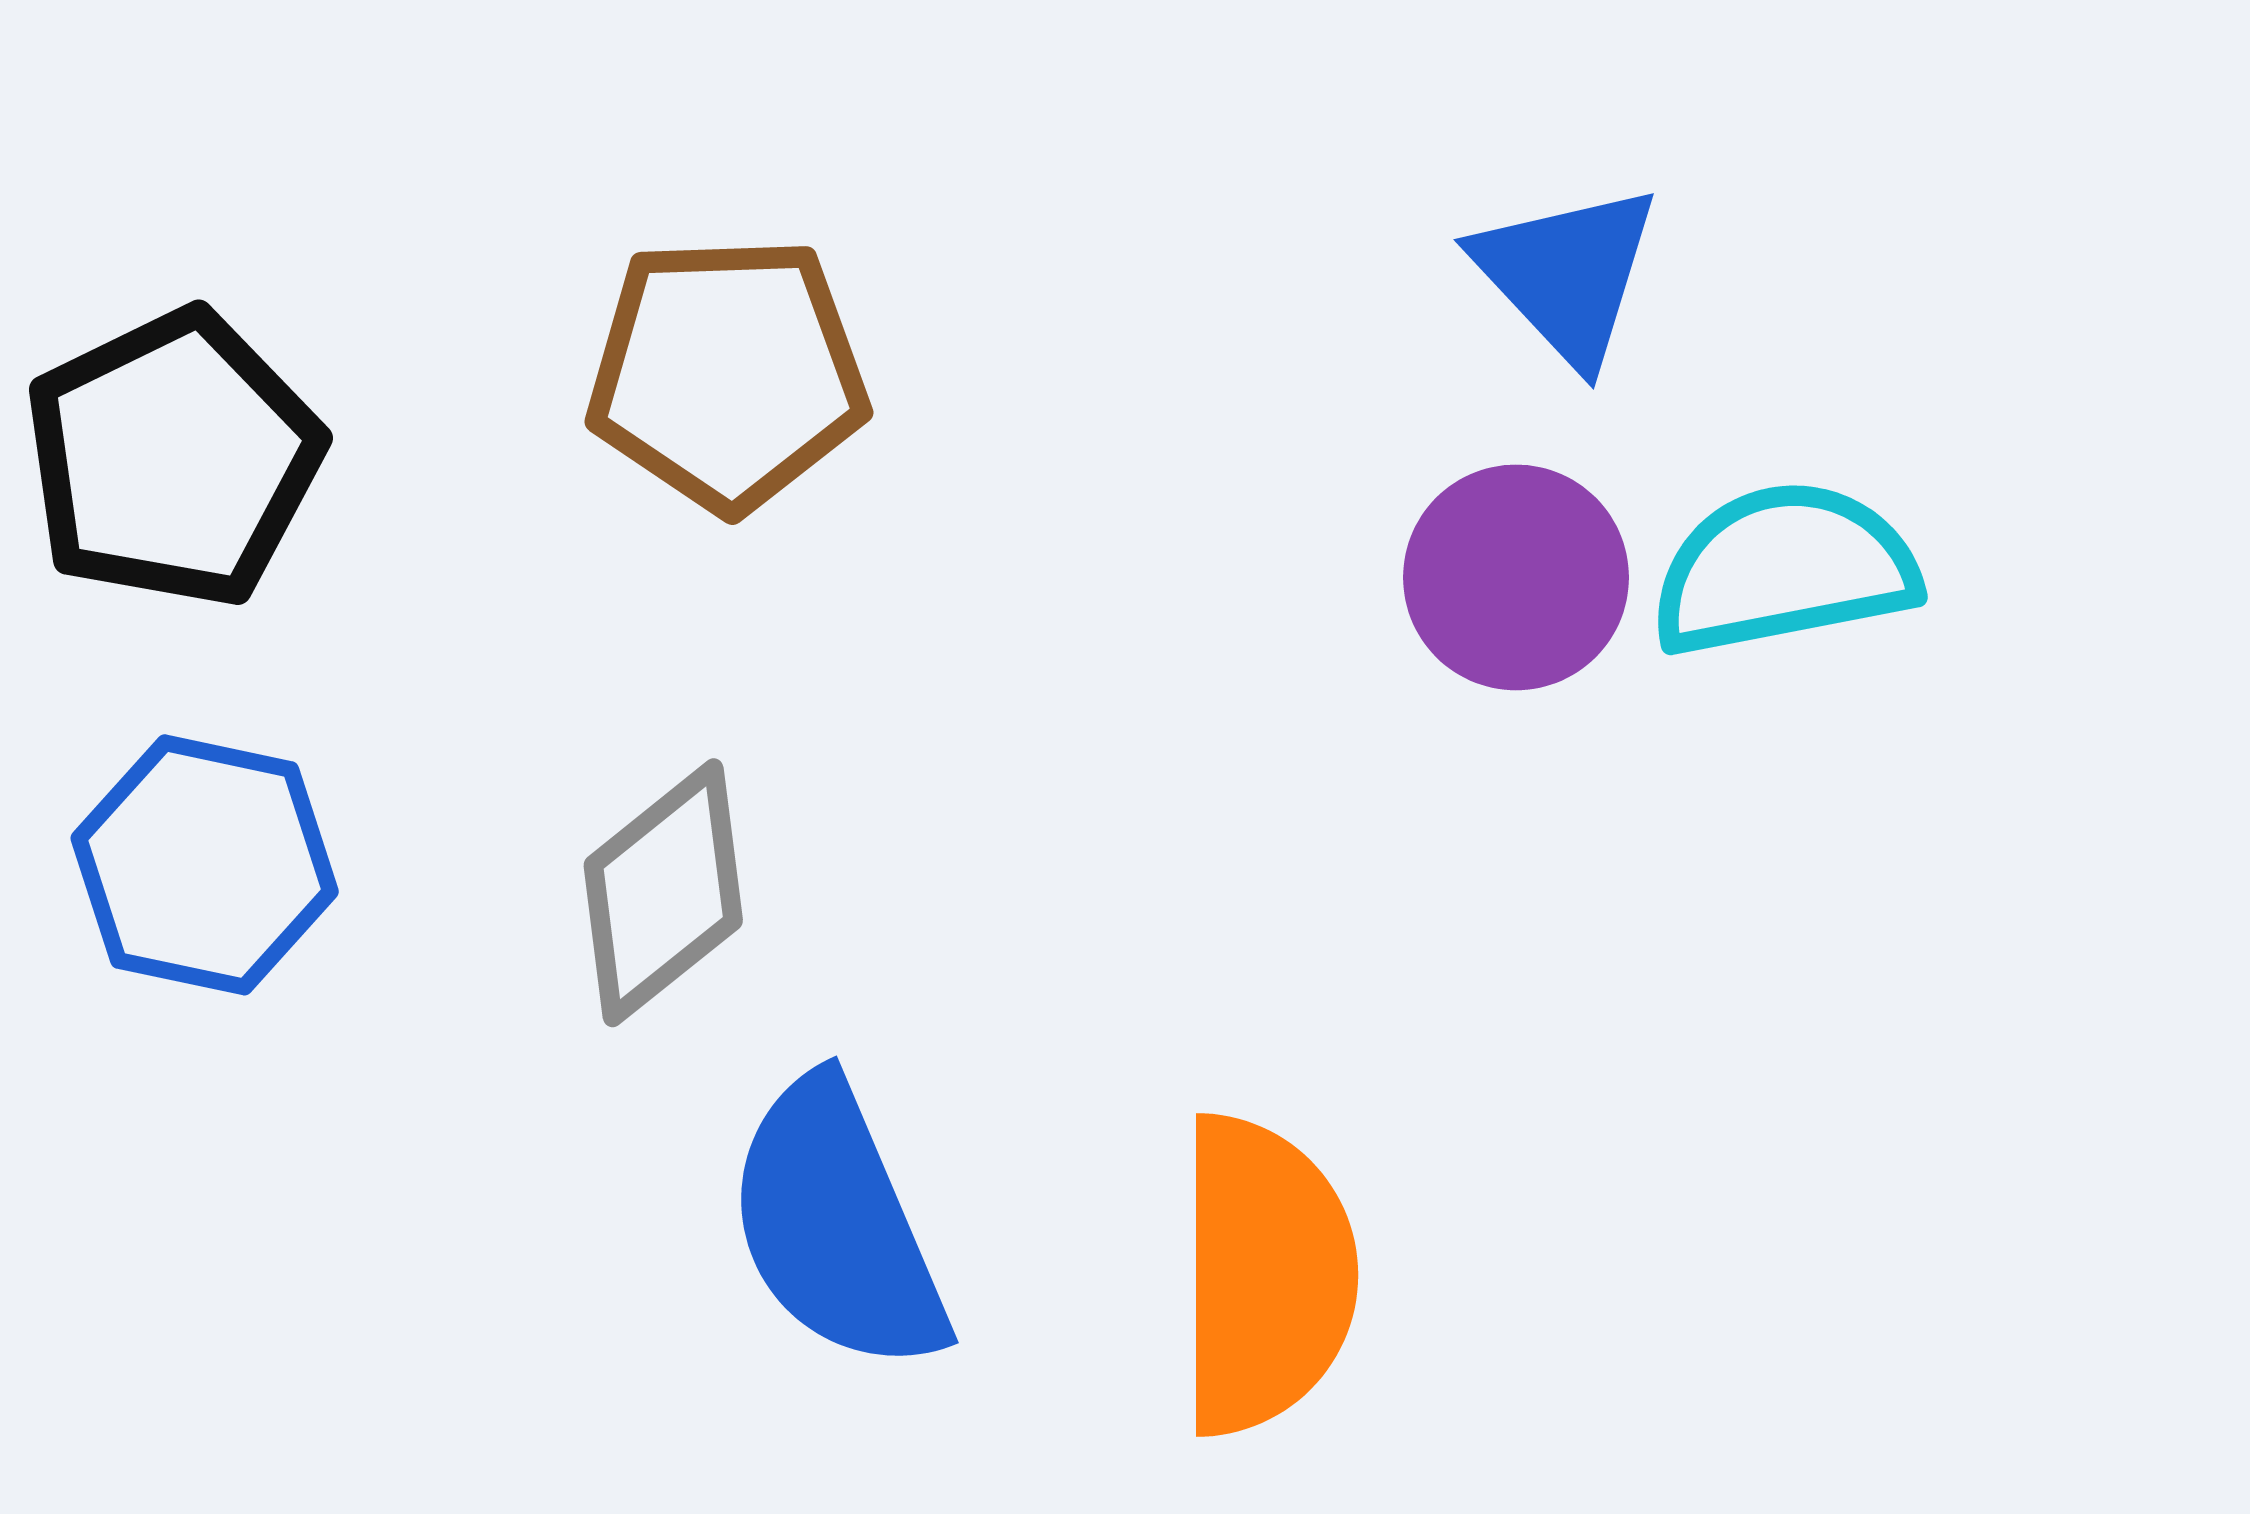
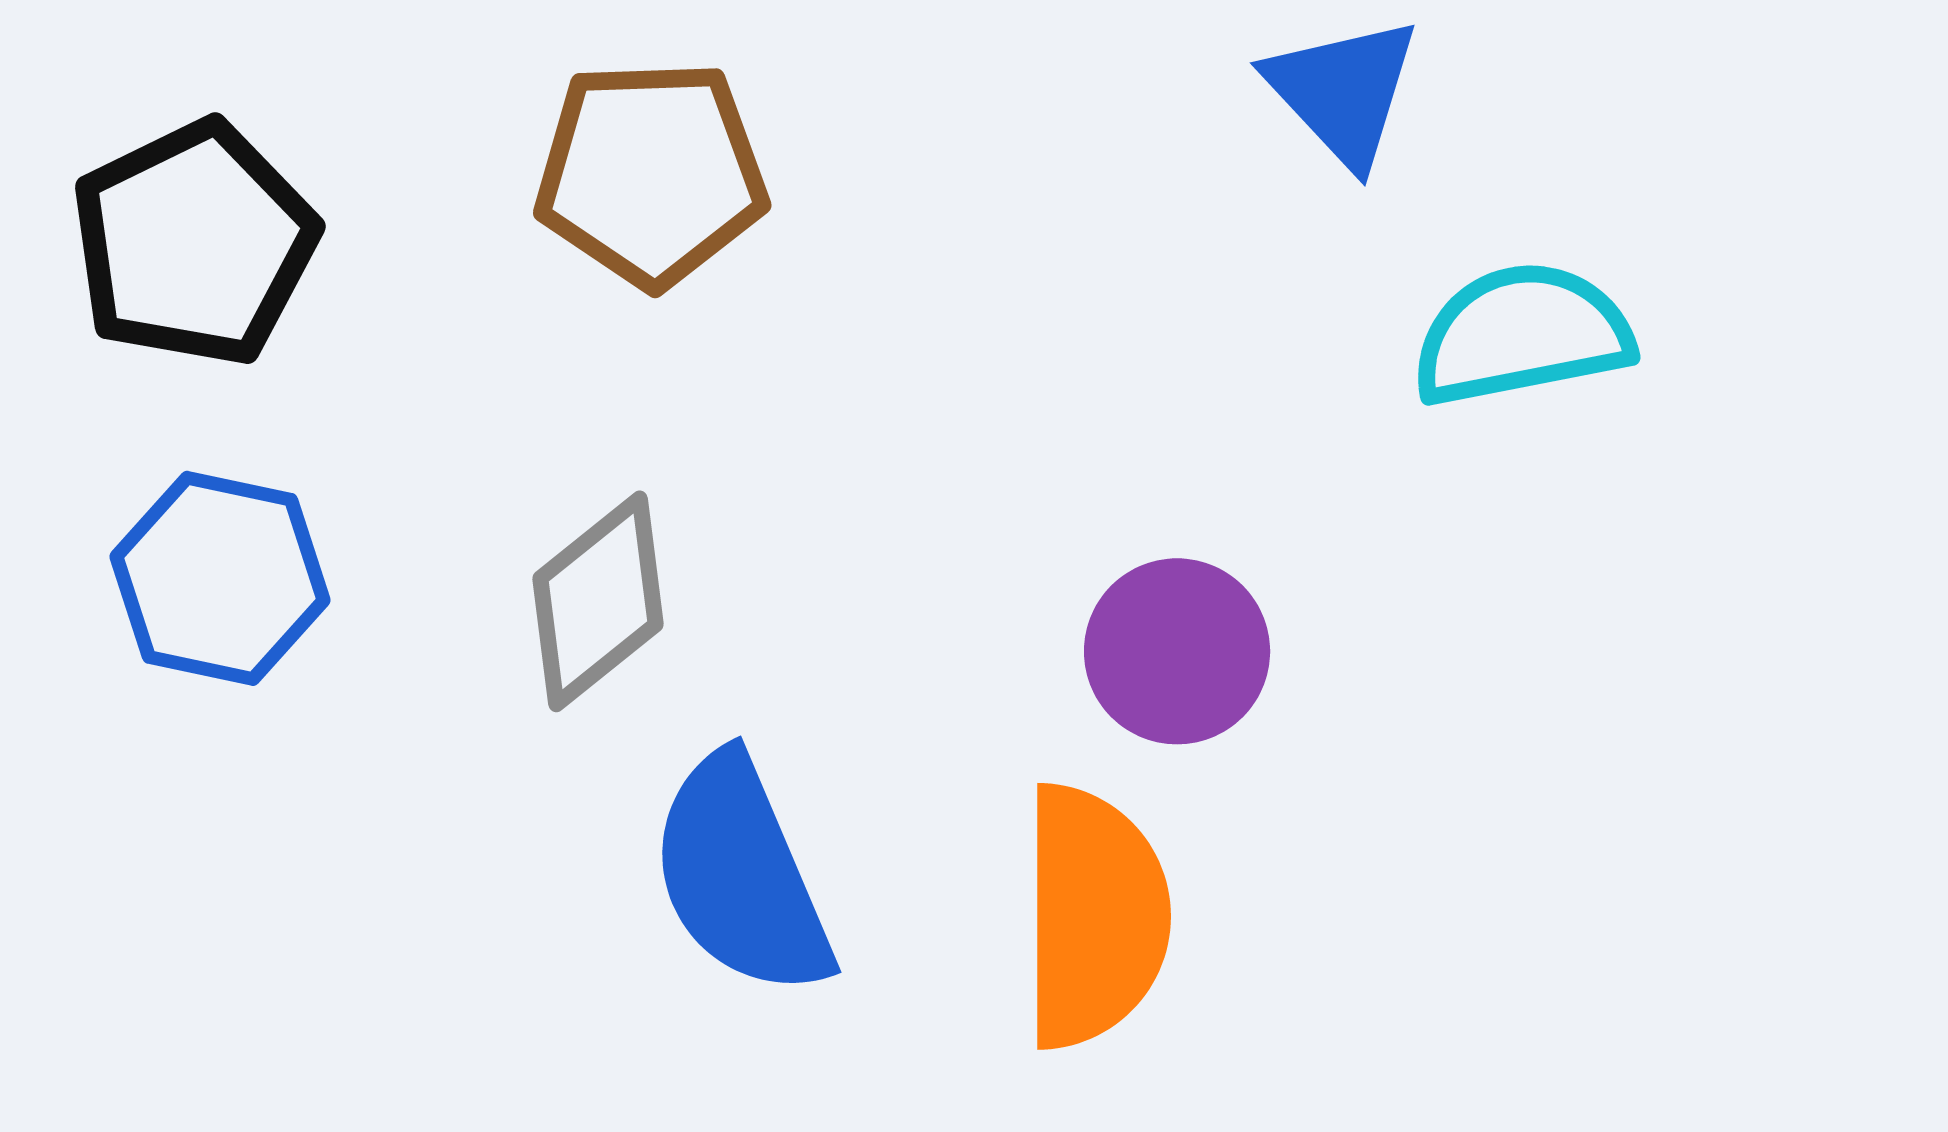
purple circle: (1516, 577) -> (1177, 651), moved

